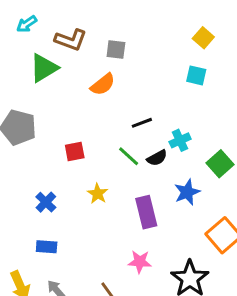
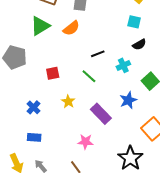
green triangle: (44, 68) -> (40, 26), moved
black semicircle: (157, 158) -> (139, 45), moved
purple rectangle: (146, 212) -> (101, 114), turned -30
pink star: (140, 262) -> (85, 142), moved

